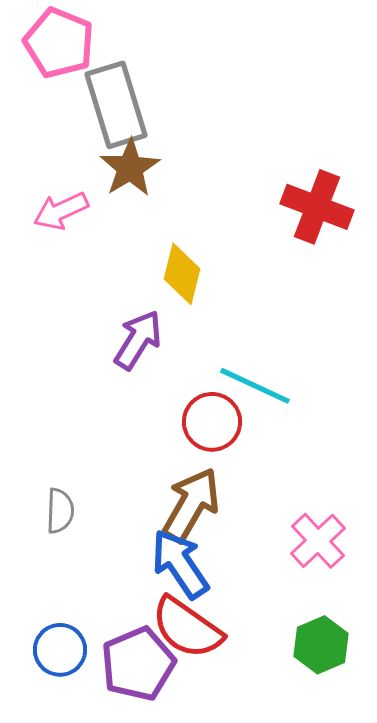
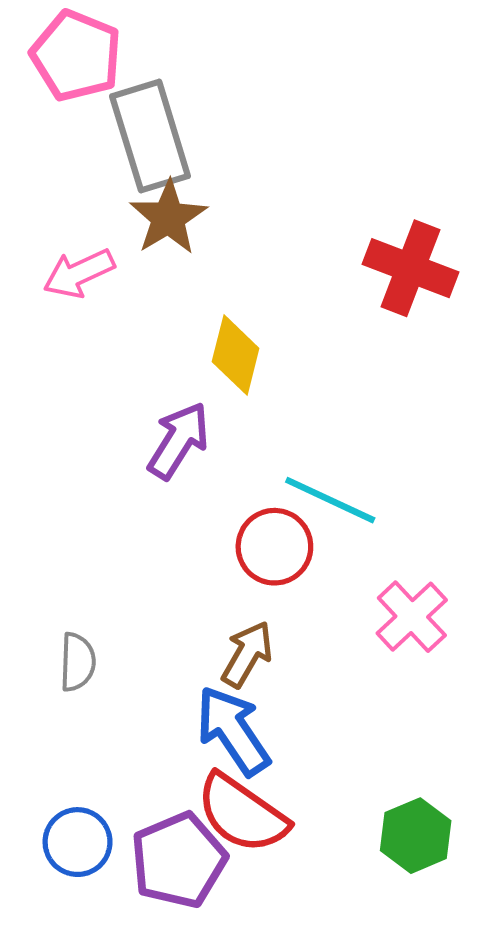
brown arrow: (191, 505) -> (247, 654), size x0.7
pink cross: (318, 541) -> (412, 617), moved

